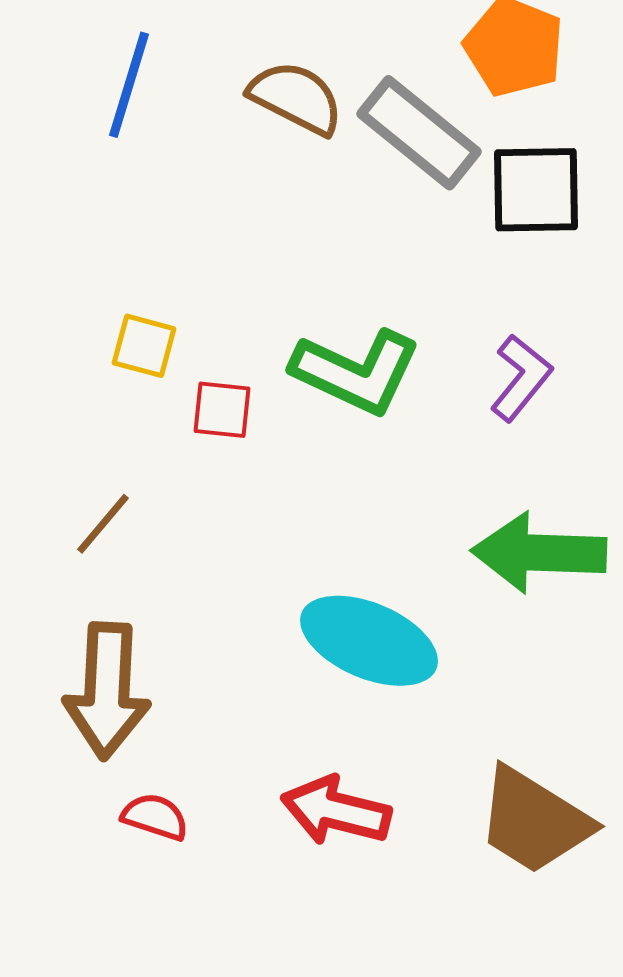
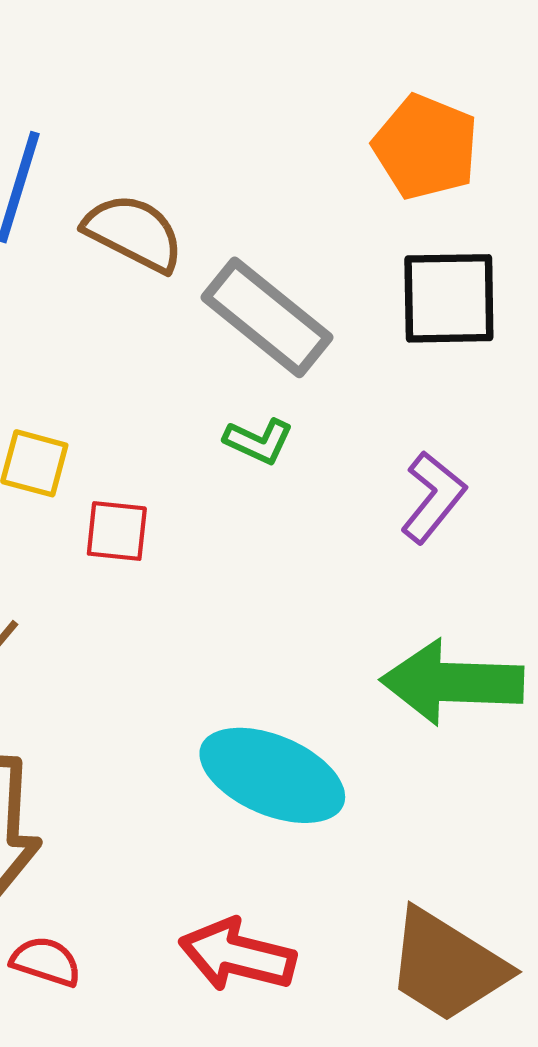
brown semicircle: (296, 98) -> (134, 233), moved
gray rectangle: (419, 133) -> (267, 317), moved
green L-shape: (356, 372) -> (259, 441), moved, size x0.5

